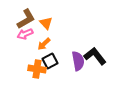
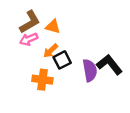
orange triangle: (46, 23) -> (53, 26), turned -32
black square: (50, 61) -> (62, 60), moved

